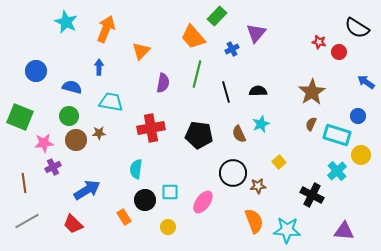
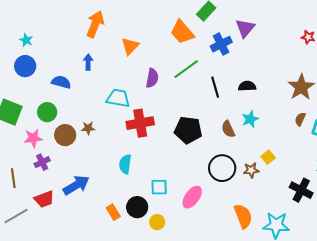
cyan star: (66, 22) -> (26, 40), moved, size x0.6
blue cross: (232, 49) -> (221, 44), size x1.5
green line: (197, 74) -> (186, 69), turned 40
cyan trapezoid: (111, 102) -> (118, 98), moved
green circle: (69, 116) -> (47, 112), moved
brown star: (258, 186) -> (251, 170), moved
black circle: (145, 200) -> (137, 207), moved
red trapezoid: (73, 224) -> (44, 199), moved, turned -65

